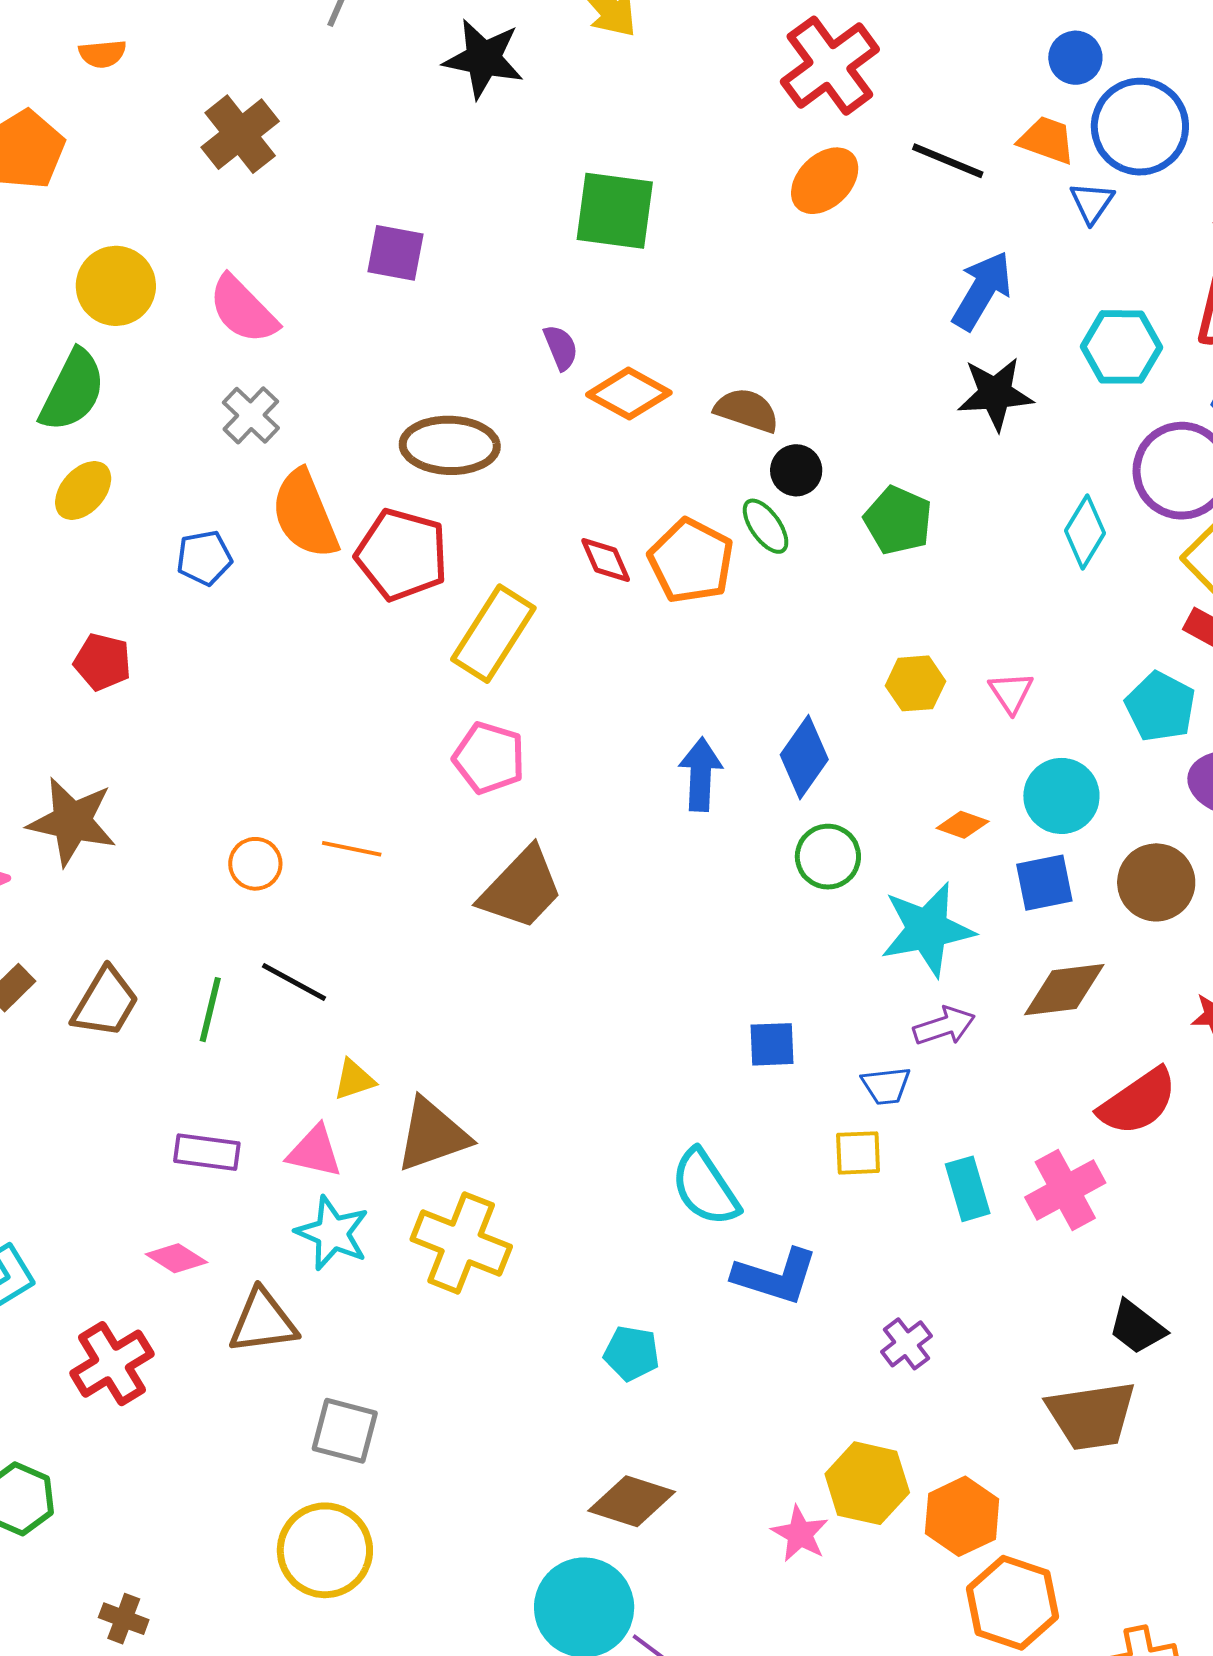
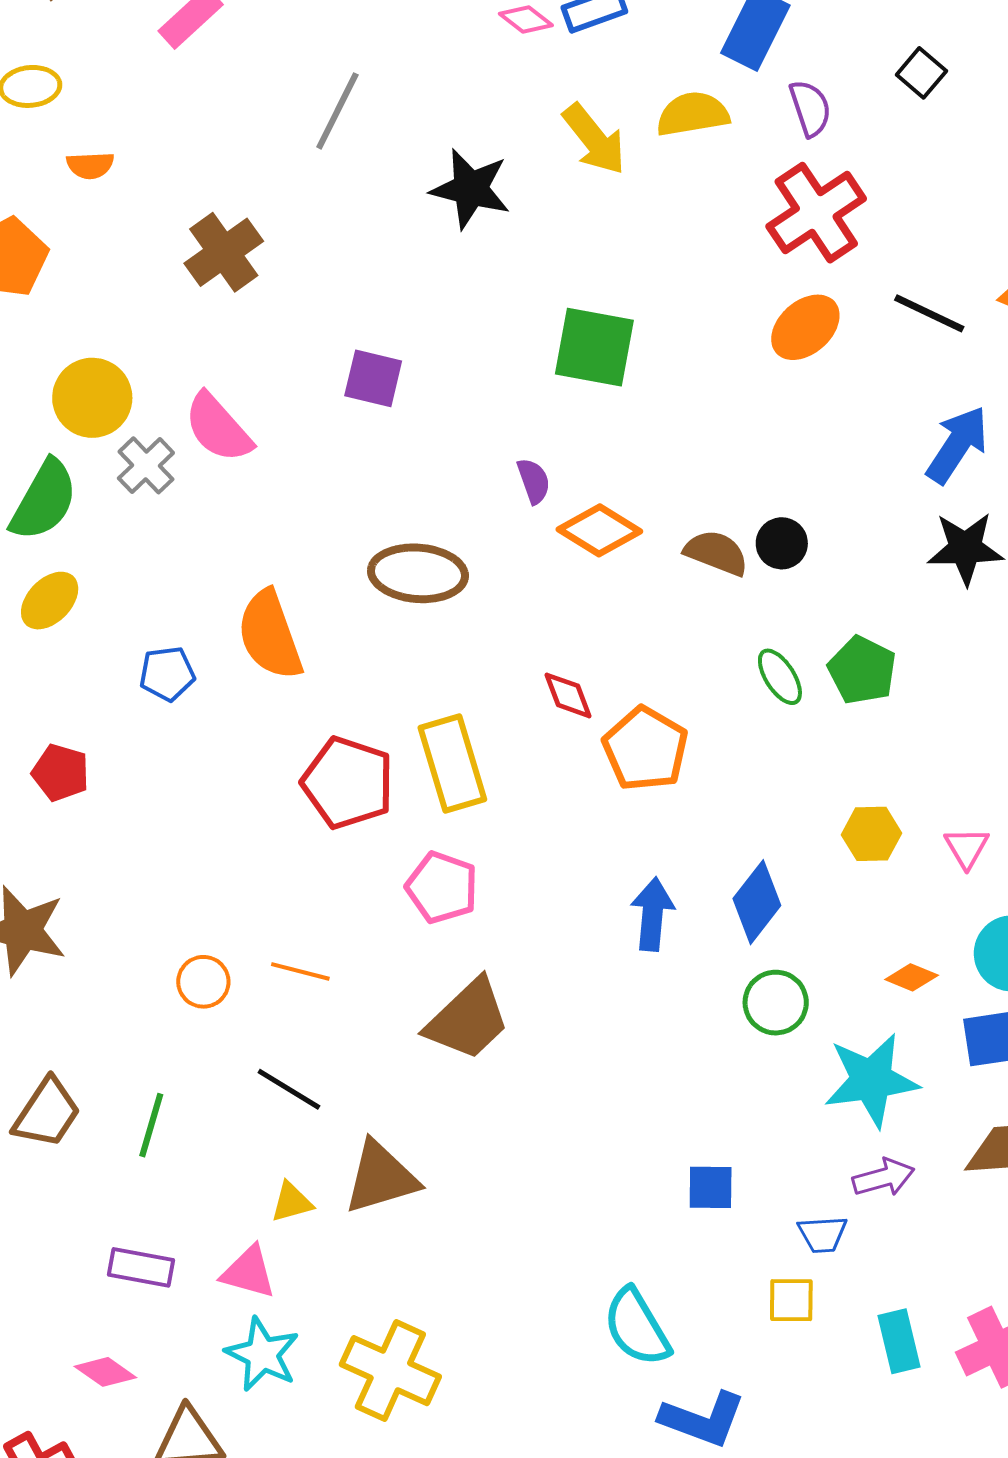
gray cross: (251, 415) -> (146, 465), moved
black circle: (796, 470) -> (782, 543), moved
green ellipse: (766, 526) -> (780, 677), moved
red pentagon: (402, 555) -> (348, 783), moved
orange pentagon: (691, 561) -> (645, 749), moved
yellow rectangle: (493, 634) -> (452, 764), turned -52
black line: (294, 982) -> (289, 1089), moved
brown triangle: (432, 1135) -> (381, 1177), moved

